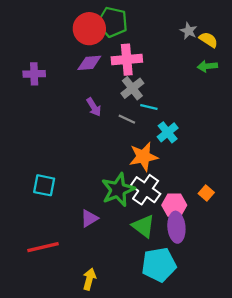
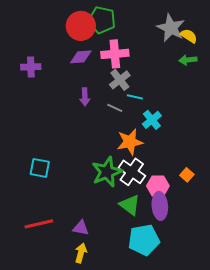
gray star: (189, 31) -> (171, 28), size x1.8
purple arrow: (94, 107) -> (85, 97), turned 30
purple triangle: (89, 218) -> (81, 228), moved, turned 42

